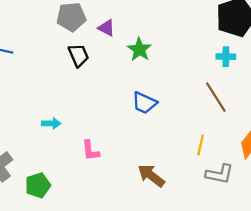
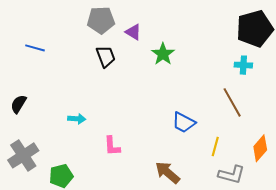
blue trapezoid: (144, 103) -> (184, 122), moved

